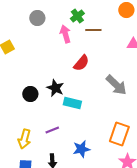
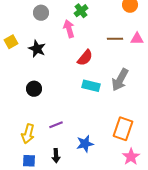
brown line: (93, 30) -> (115, 39), moved
gray arrow: (116, 85) -> (120, 80), turned 75
black star: (55, 88) -> (37, 49), moved
cyan rectangle: (72, 103) -> (91, 86), moved

